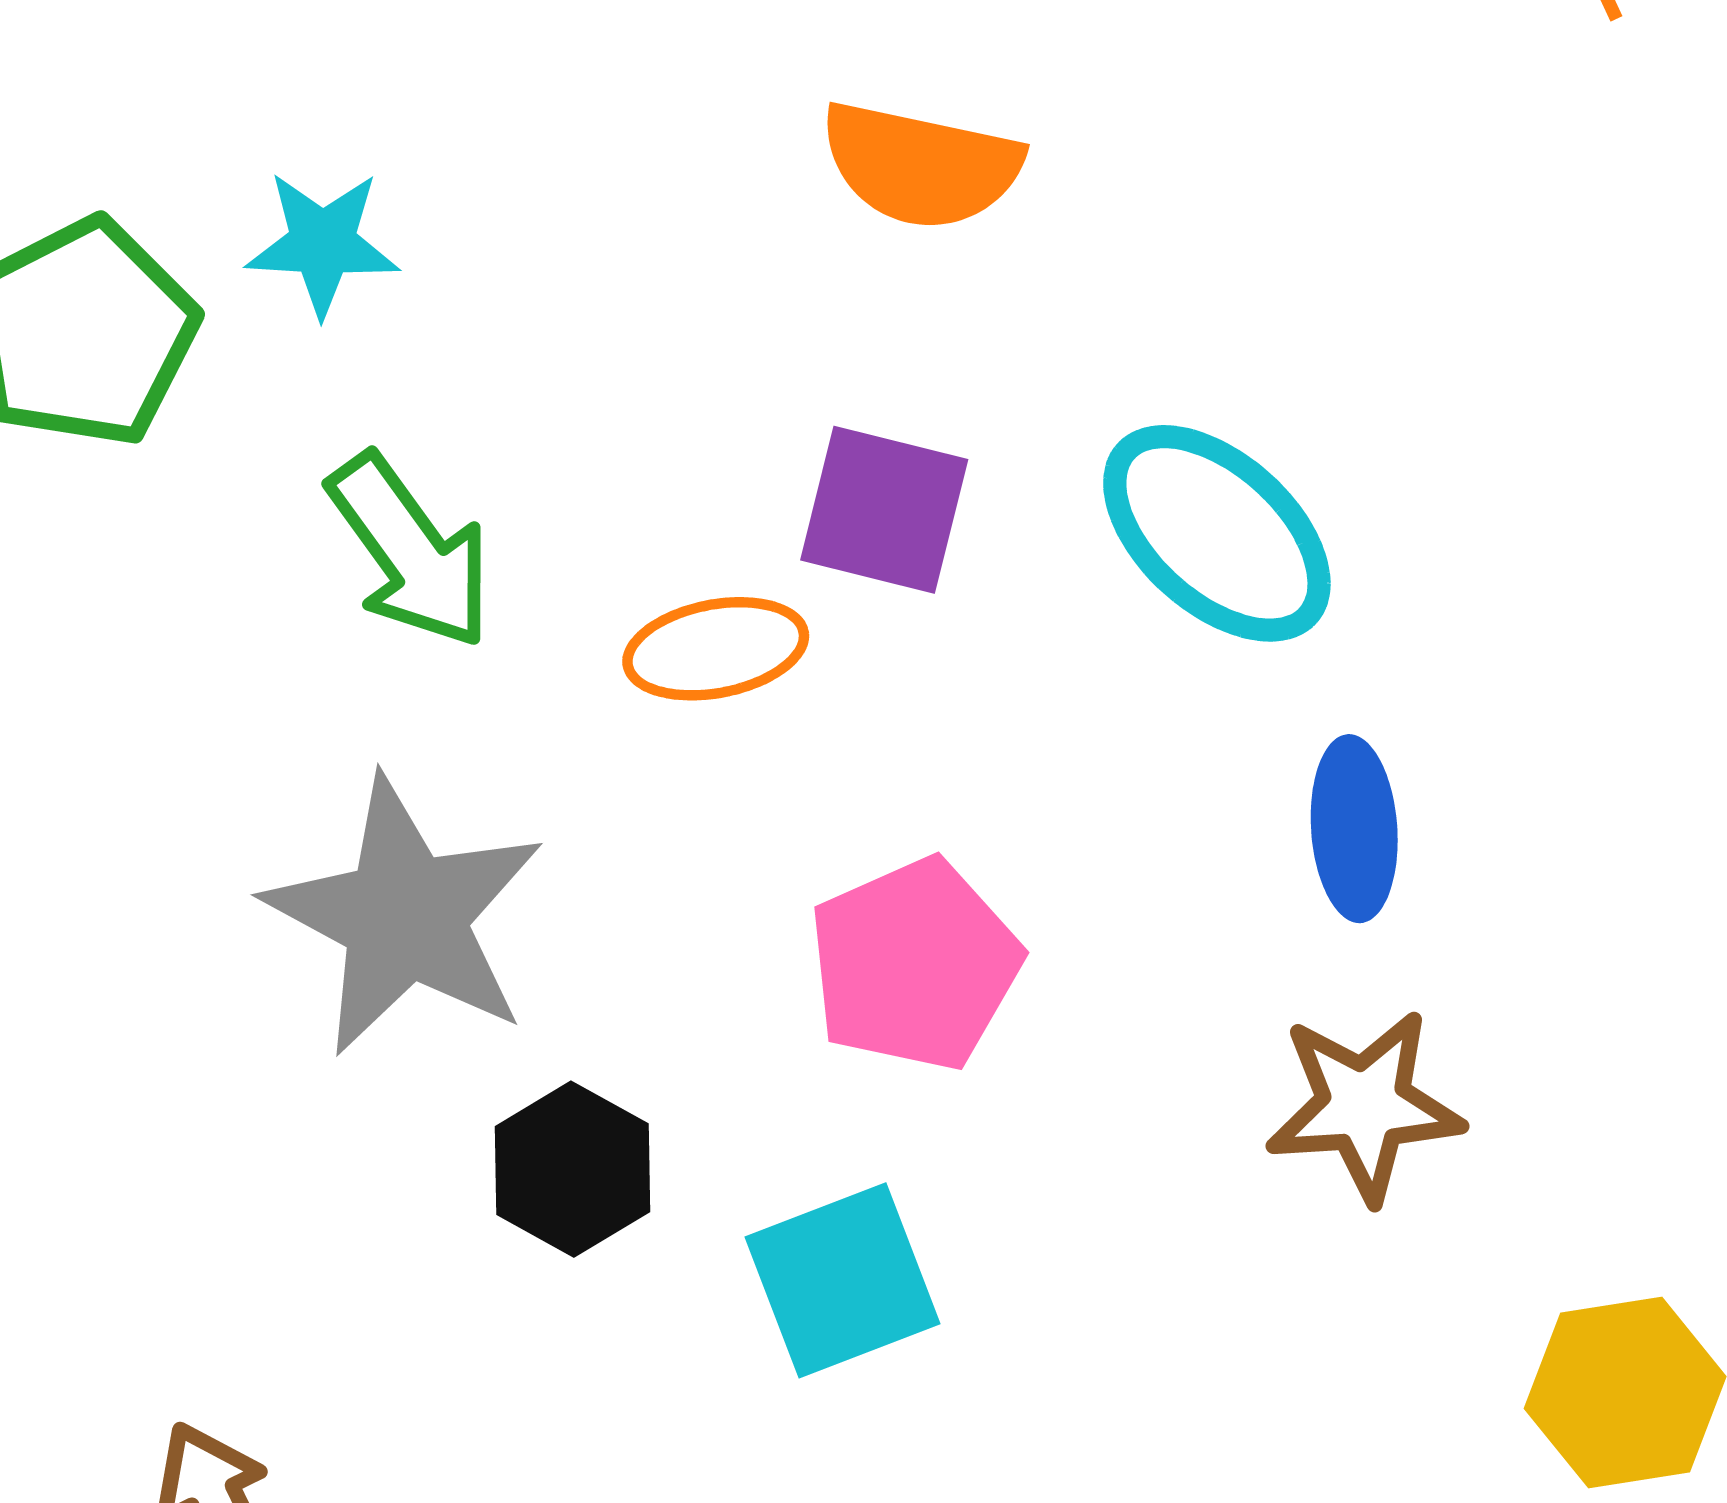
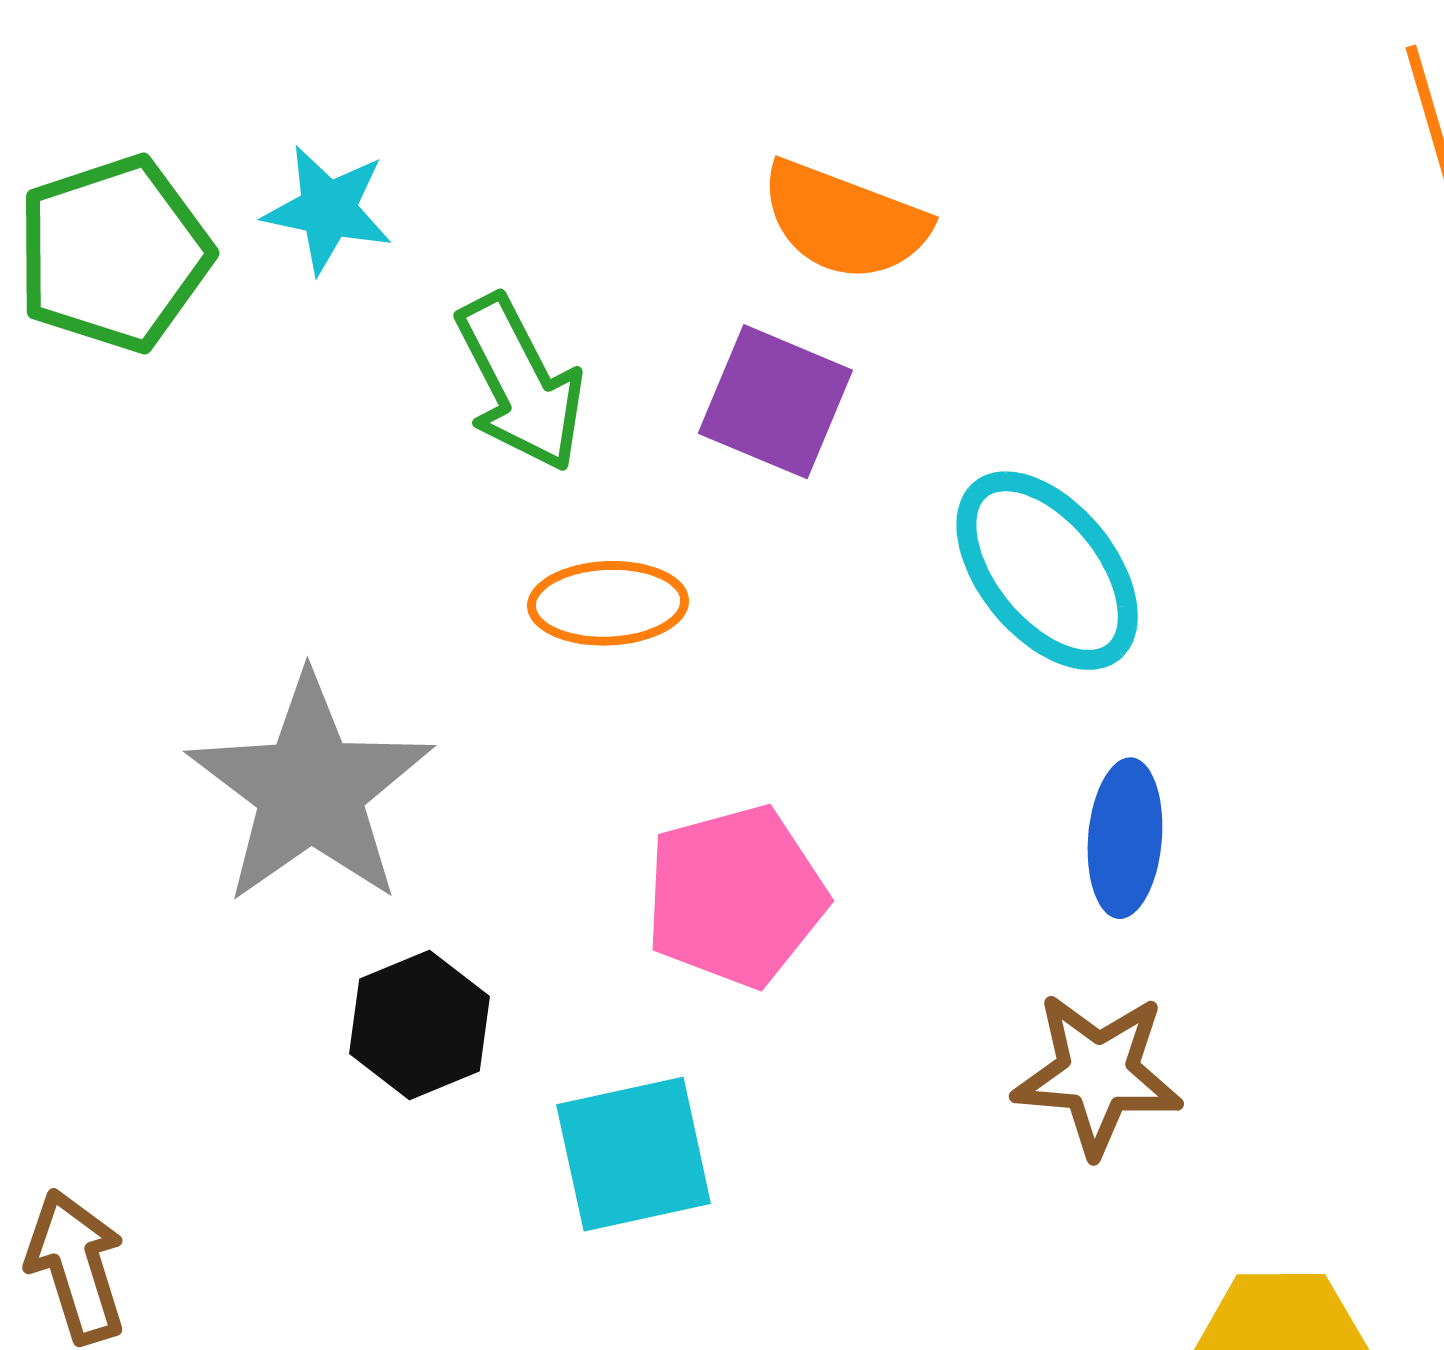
purple square: (884, 510) -> (775, 402), moved
green arrow: (410, 551) -> (520, 383), moved

